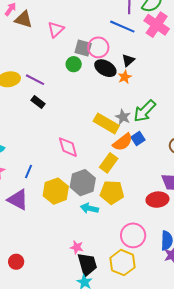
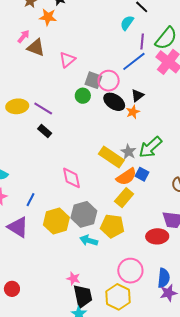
blue line: (122, 27) -> (134, 61), turned -65
blue square: (138, 138) -> (142, 174), turned -32
yellow rectangle: (109, 163) -> (124, 198), moved

